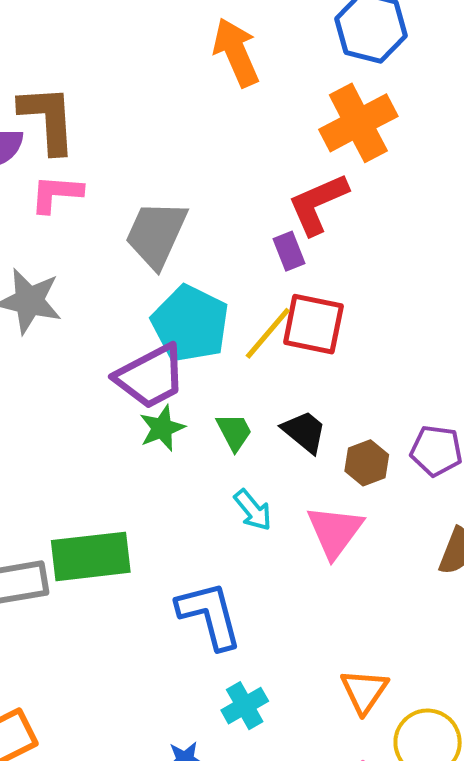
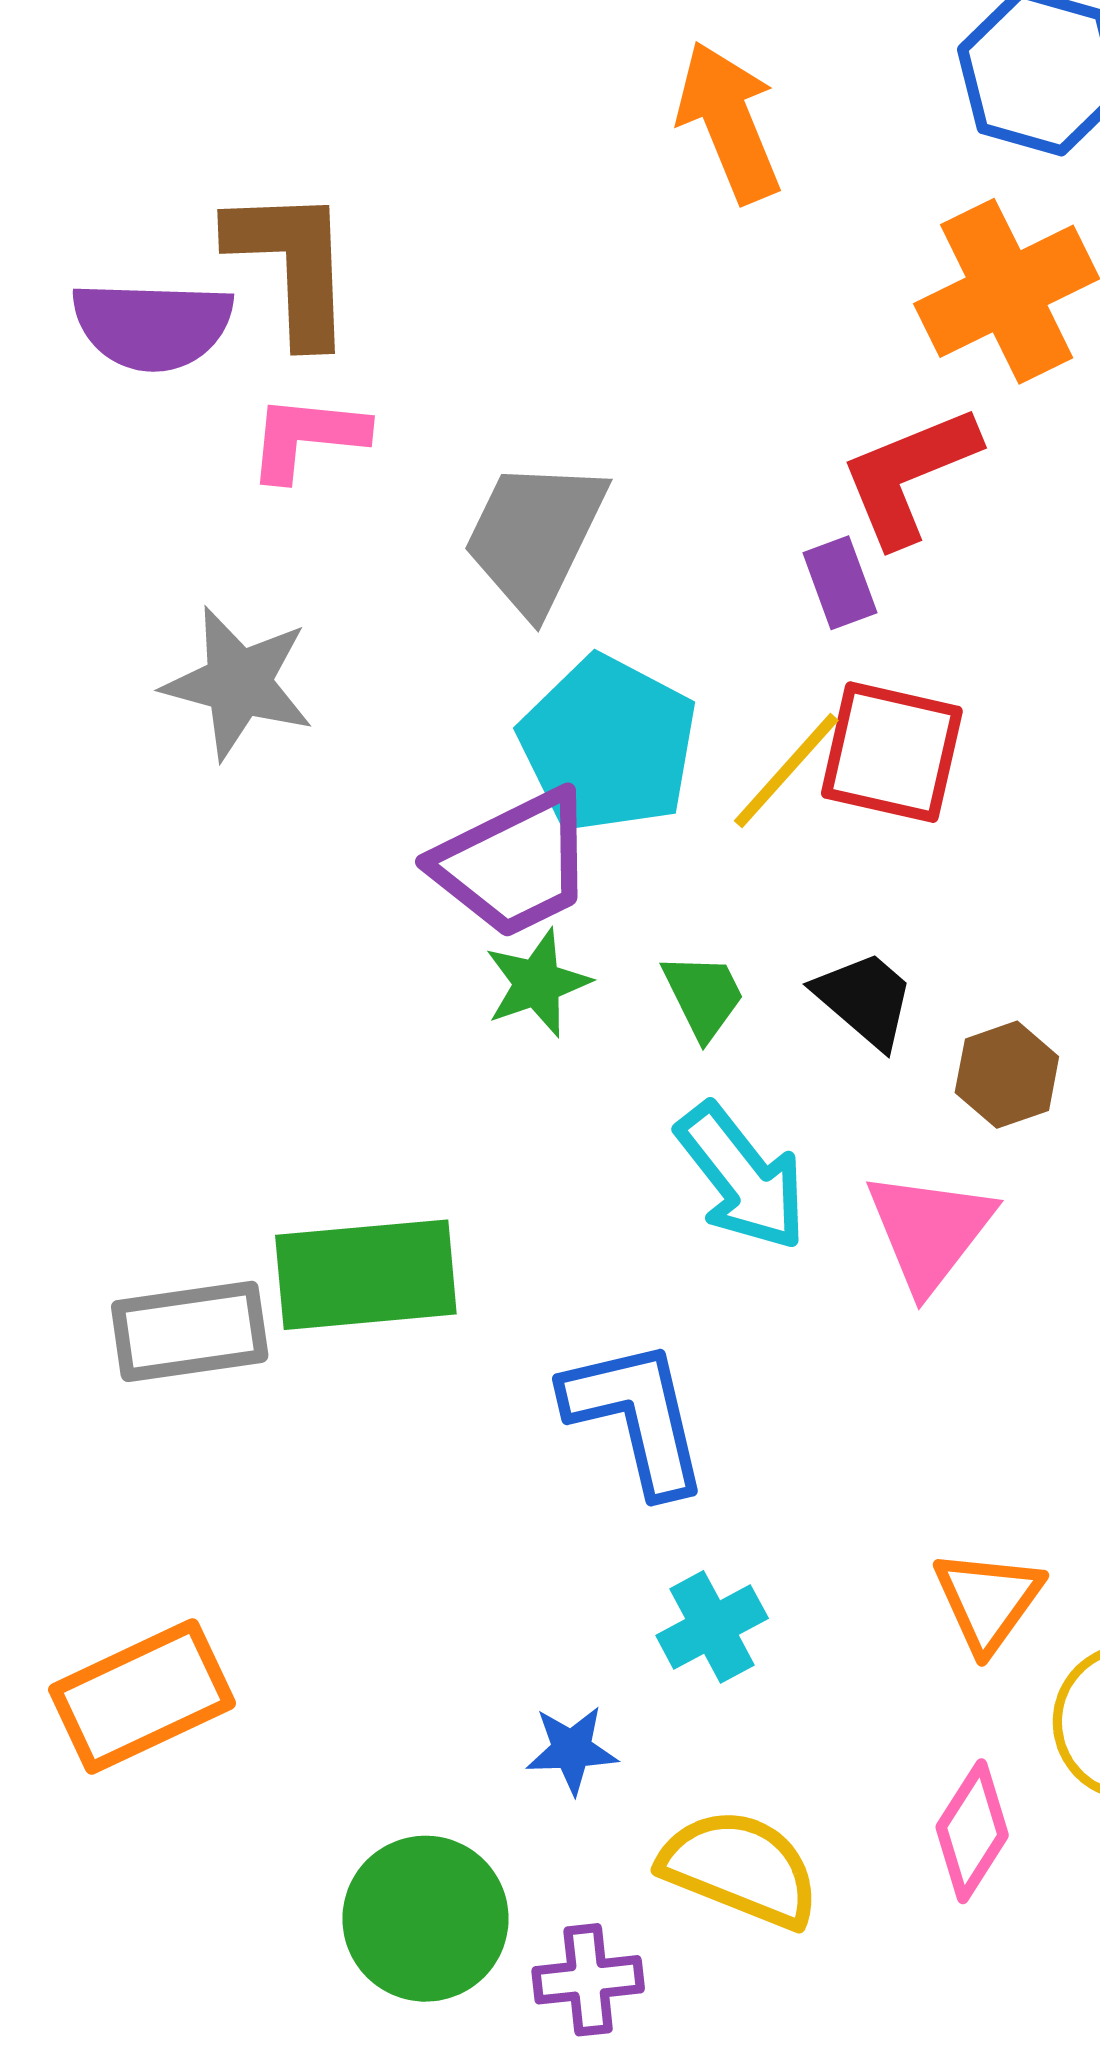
cyan arrow: (253, 510) -> (742, 1177), size x1.5

